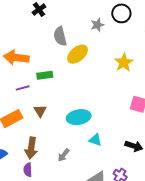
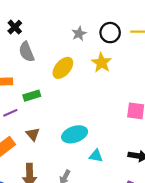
black circle: (121, 13) -> (110, 33), moved
gray semicircle: (60, 36) -> (27, 52), moved
yellow star: (124, 62) -> (101, 63), moved

